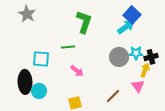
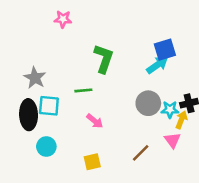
gray star: (27, 14) -> (35, 78), moved
blue square: (132, 15) -> (165, 50), turned 30
cyan star: (136, 53) -> (170, 110), moved
black ellipse: (25, 82) -> (29, 115), moved

